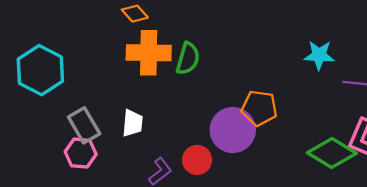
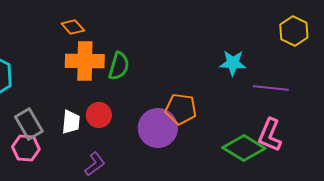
red circle: (197, 160) -> (99, 115), moved

